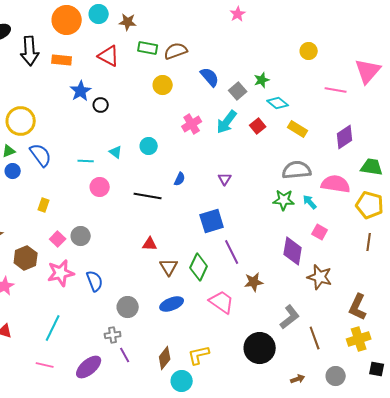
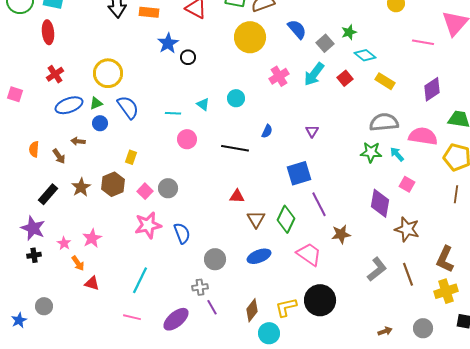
yellow circle: (163, 85) -> (250, 37), size x1.6
brown hexagon: (26, 258) -> (113, 184), moved
brown line: (315, 338) -> (408, 274), moved
black circle: (260, 348) -> (320, 300), moved

